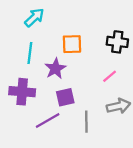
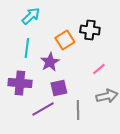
black cross: (117, 42) -> (90, 30), moved
orange square: (72, 44) -> (65, 40), turned -30

